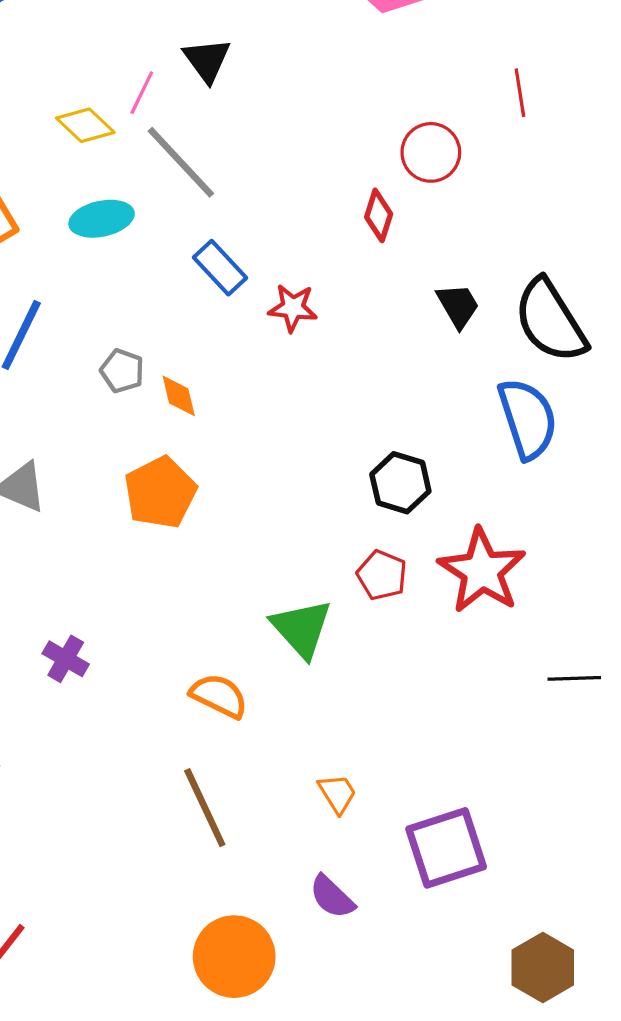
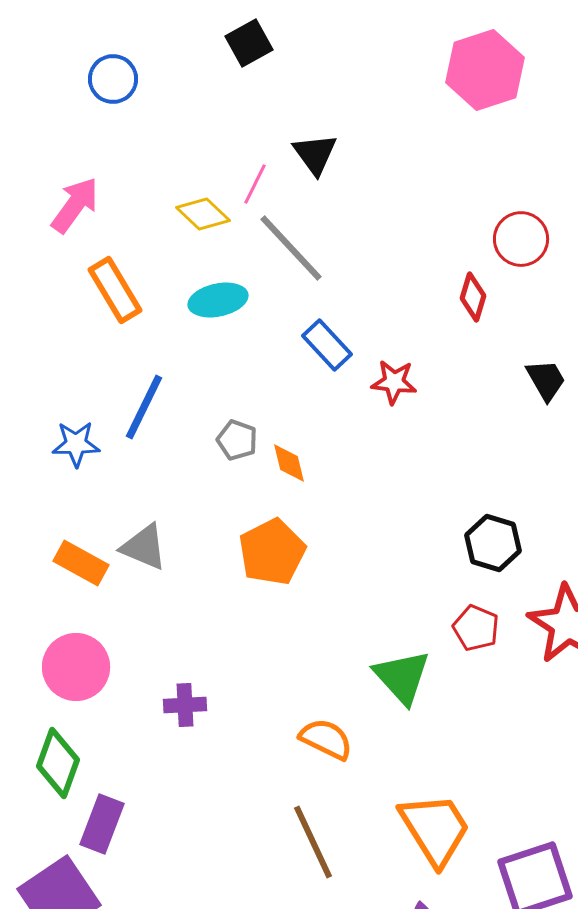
purple cross: (66, 659) -> (185, 705), turned -33
orange trapezoid: (337, 794) -> (435, 829), size x2.0

